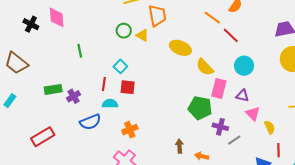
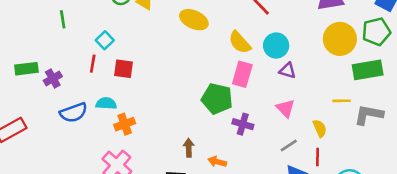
cyan square: (120, 66) -> (105, 40), moved
yellow semicircle: (205, 67) -> (240, 42), moved
purple triangle: (242, 96) -> (287, 71), moved
cyan semicircle: (110, 104) -> (106, 103), moved
yellow semicircle: (270, 127) -> (320, 128), moved
gray line: (234, 140) -> (289, 146), moved

